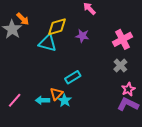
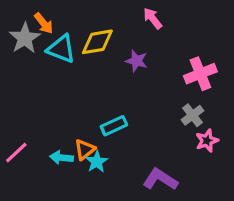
cyan triangle: (48, 43) -> (61, 49), moved
pink star: (128, 89) -> (207, 141), moved
purple L-shape: (128, 104) -> (160, 179), moved

